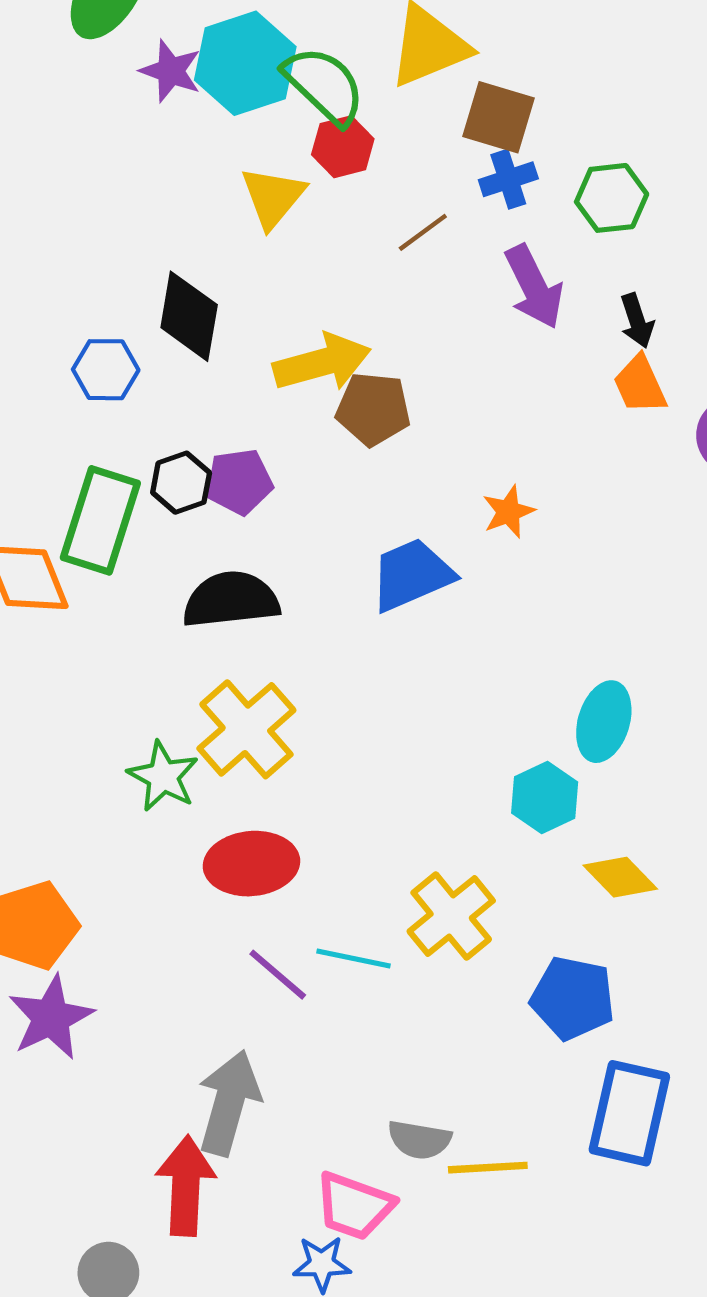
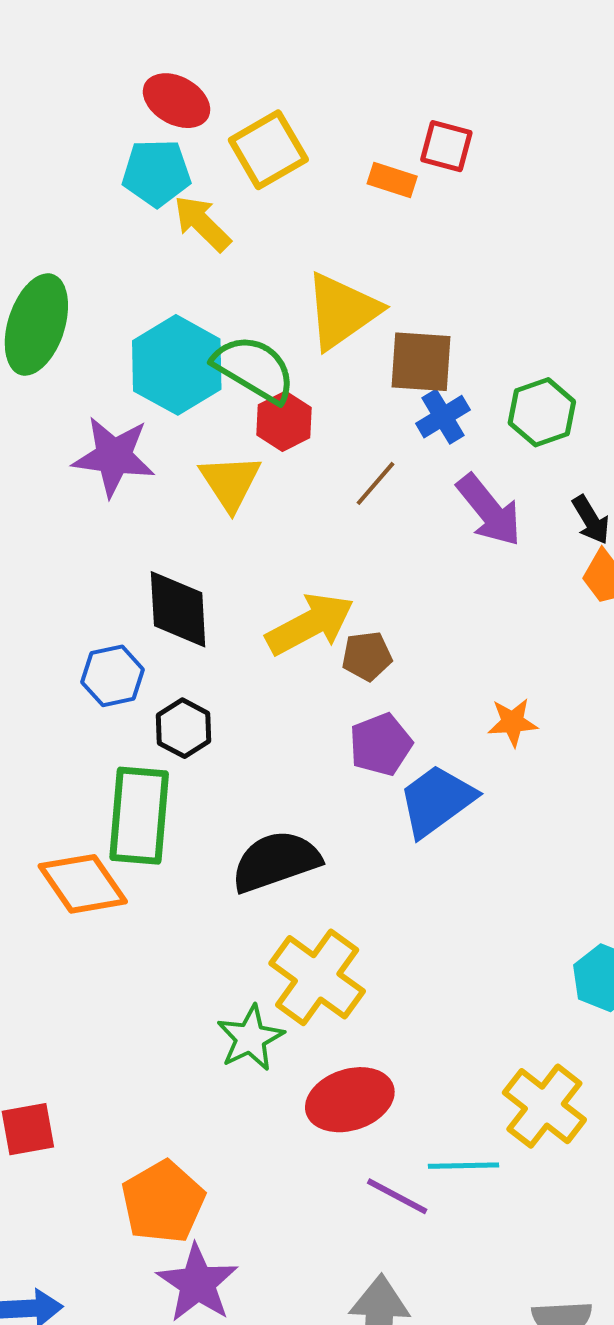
purple star: (171, 71) -> (114, 457), moved, size x1.4
brown pentagon: (373, 409) -> (367, 656), size x0.7
purple pentagon: (239, 482) -> (381, 745), moved
black hexagon: (181, 483) -> (183, 728), moved
orange star: (508, 512) -> (513, 722), turned 30
green star: (163, 776) -> (250, 1038), turned 30

